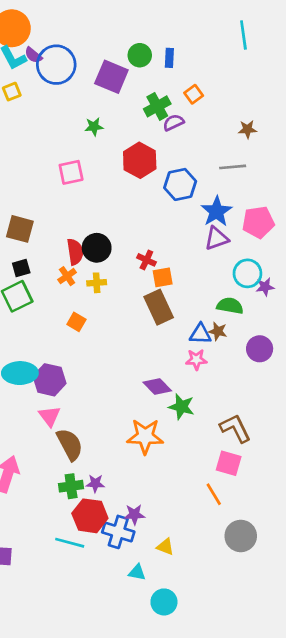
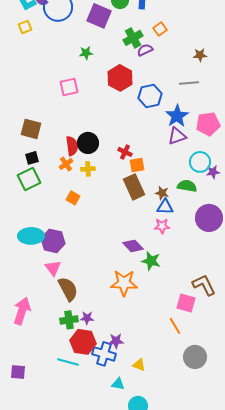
brown star: (218, 331) -> (162, 193), moved
purple circle: (260, 349) -> (209, 218), size x1.4
brown L-shape: (235, 428) -> (204, 285), moved

